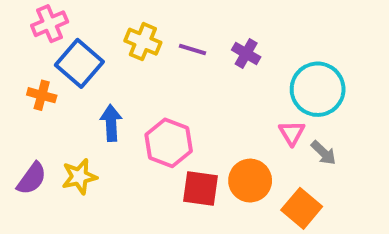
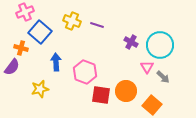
purple cross: (246, 53) -> (131, 42), moved
purple semicircle: (32, 179) -> (12, 67), moved

